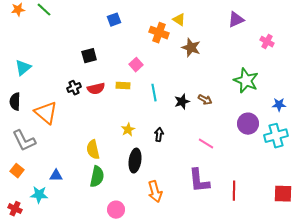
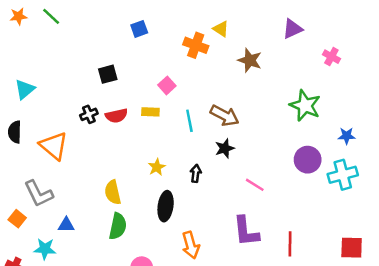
brown star: (191, 48) -> (250, 60), moved
brown arrow: (205, 100) -> (225, 116), moved, size x1.6
black star: (182, 102) -> (225, 148), moved
gray L-shape: (24, 141) -> (39, 194), moved

